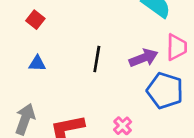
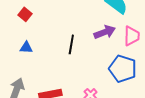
purple arrow: (143, 58) -> (105, 32), moved

